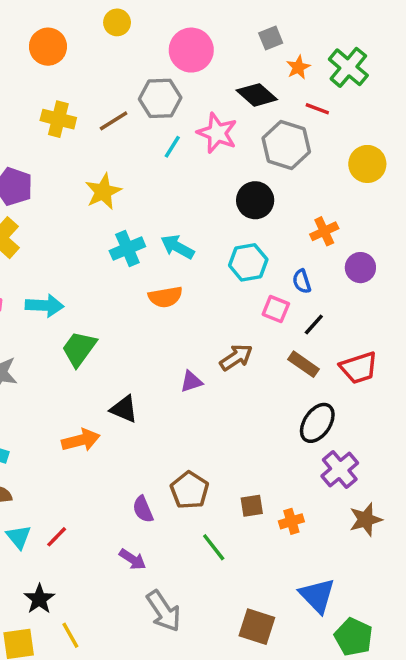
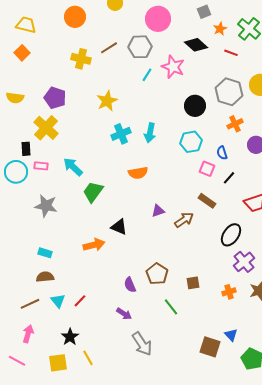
brown line: (114, 121) -> (109, 48), moved
gray hexagon: (286, 145) -> (229, 92), moved
cyan arrow: (177, 247) -> (150, 133), turned -108
orange semicircle: (165, 297) -> (138, 173), moved
cyan arrow: (45, 306) -> (73, 167), turned -140
brown arrow: (236, 357) -> (184, 220), moved
brown rectangle: (303, 364) -> (207, 201), moved
orange cross: (291, 521) -> (229, 292), moved
blue triangle: (317, 596) -> (231, 335), size x0.6
brown square: (257, 627) -> (210, 347), moved

